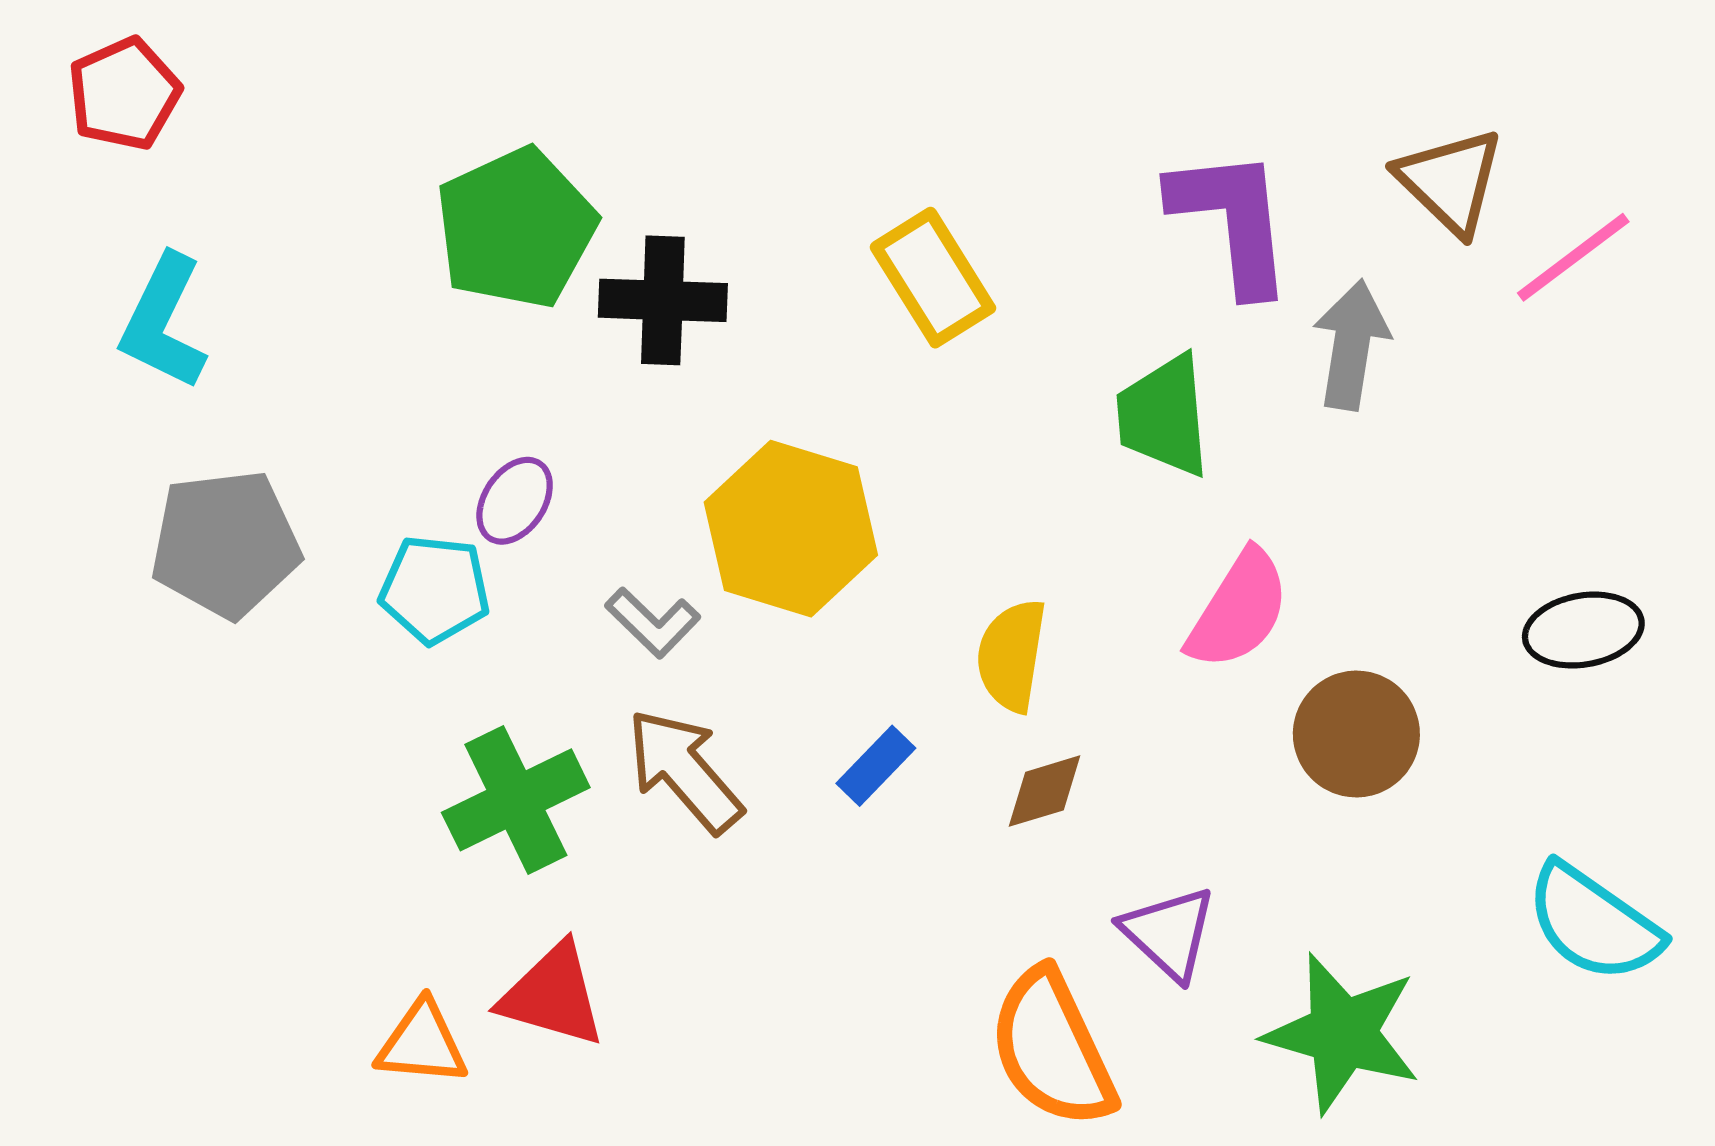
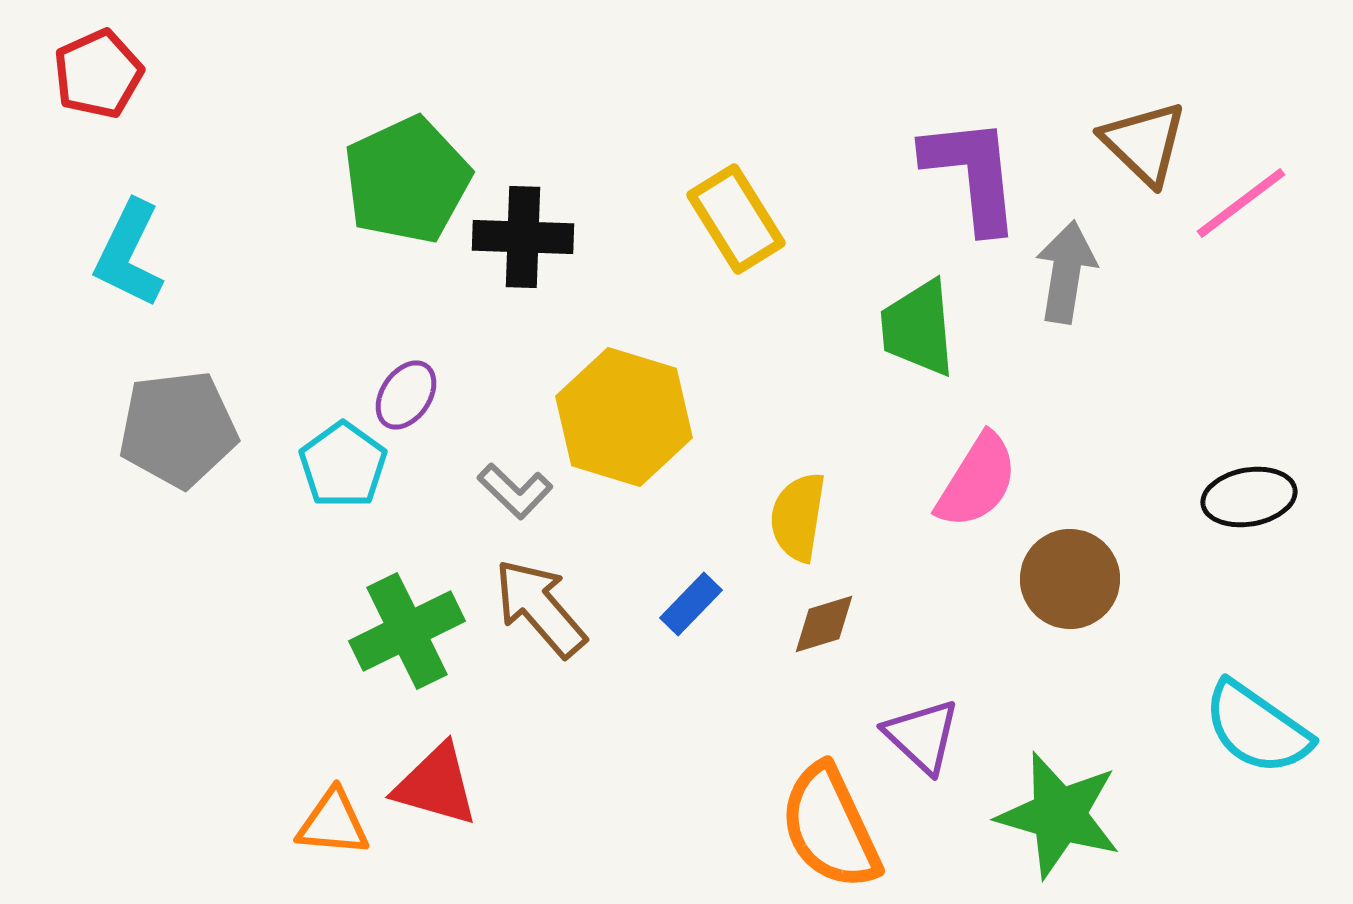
cyan pentagon: (435, 589) -> (343, 465), turned 30

